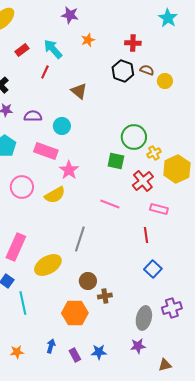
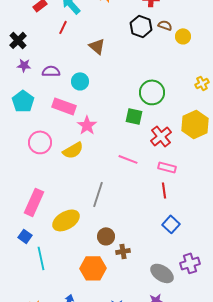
yellow cross: (154, 153) -> (202, 83), moved
pink rectangle: (159, 209) -> (167, 167), moved
gray ellipse: (144, 318) -> (162, 273), turned -70

